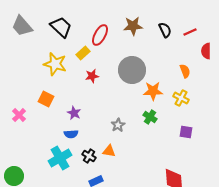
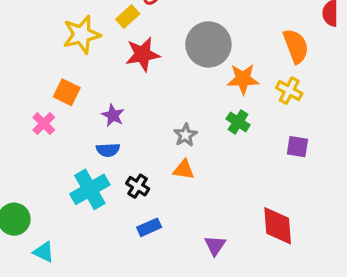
yellow star: (55, 64) -> (82, 35), turned -30
orange semicircle: (185, 71) -> (296, 46), size x1.5
red star: (92, 76) -> (143, 54), size x1.5
pink cross: (19, 115) -> (44, 124), moved
orange triangle: (109, 151) -> (184, 170), moved

